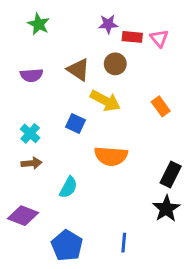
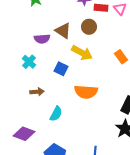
purple semicircle: (32, 75) -> (42, 39), moved
cyan cross: (30, 133) -> (29, 62), moved
brown arrow: (32, 163) -> (37, 92), moved

